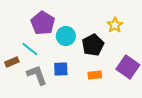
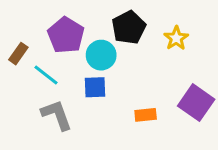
black pentagon: (93, 45) -> (129, 28), moved
brown rectangle: (12, 62) -> (18, 54), moved, turned -32
blue square: (61, 69) -> (95, 87), moved

